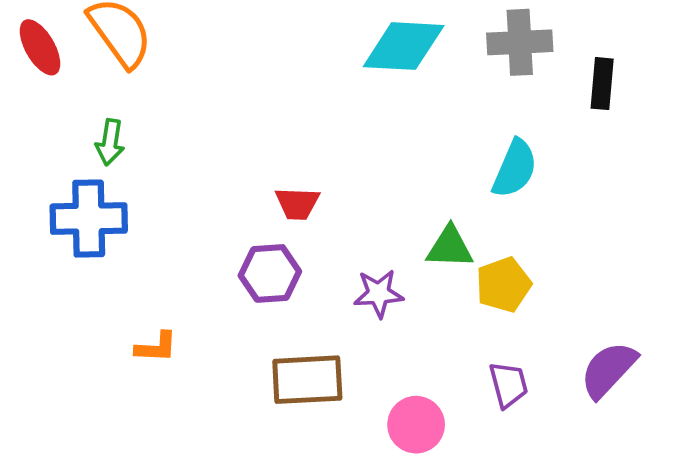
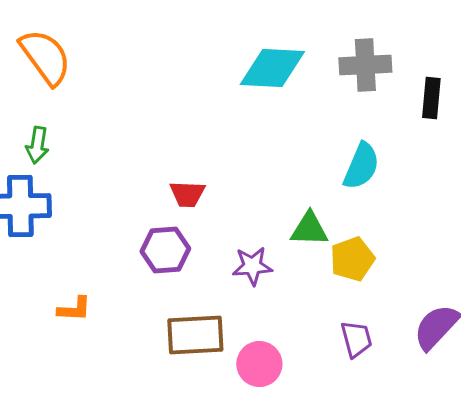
pink circle: (416, 425) -> (259, 364), moved

